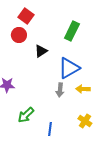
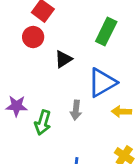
gray arrow: (60, 90) -> (76, 110), moved
green arrow: (26, 115) -> (43, 123), moved, turned -30

